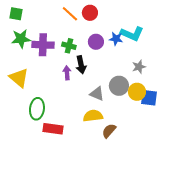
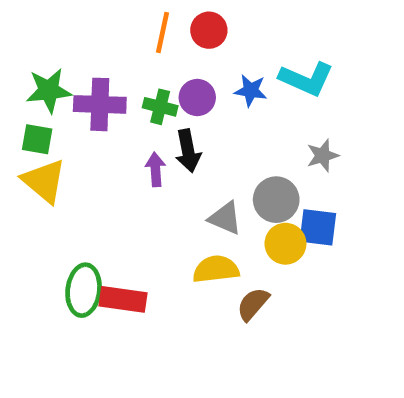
green square: (16, 14) -> (37, 139), moved
orange line: (70, 14) -> (162, 32), turned 60
blue star: (116, 39) -> (251, 91), moved
purple circle: (96, 42) -> (197, 97), moved
yellow circle: (137, 92) -> (285, 244), moved
blue square: (149, 98) -> (318, 227), moved
green ellipse: (37, 109) -> (84, 290), moved

